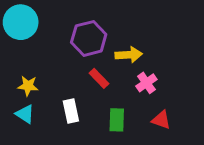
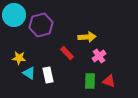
purple hexagon: (89, 38) -> (41, 25), moved
cyan triangle: (25, 114) -> (29, 73), moved
green rectangle: (117, 120) -> (90, 81), moved

